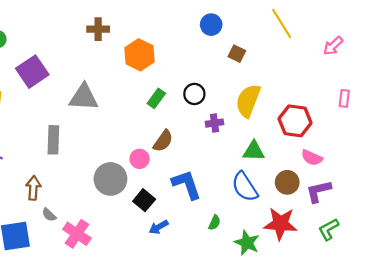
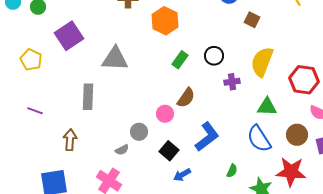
gray circle: (110, 179) -> (139, 132), size x0.6
blue L-shape: (187, 185) -> (207, 137), turned 72
gray semicircle: (49, 215) -> (122, 150), moved, turned -72

